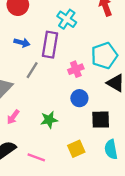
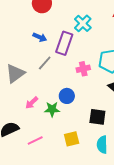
blue circle: (79, 98) -> (67, 96), moved
pink arrow: (13, 117) -> (32, 103), moved
pink line: (36, 157) -> (35, 140), turned -56

